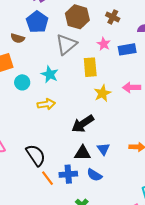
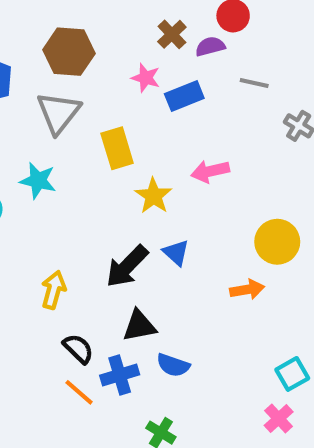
brown cross: (113, 17) -> (172, 34), moved, turned 32
pink star: (104, 44) -> (146, 78), moved
yellow arrow: (46, 104) -> (54, 290), moved, turned -54
blue triangle: (103, 149) -> (176, 253), moved
black semicircle: (36, 155) -> (78, 349), moved, size x0.7

